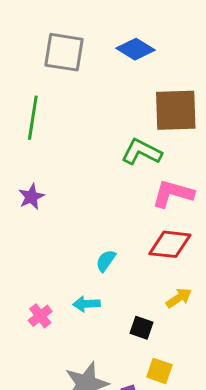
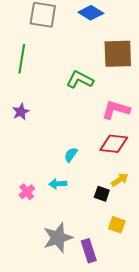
green L-shape: (142, 152) -> (80, 80), moved
black square: (142, 328) -> (102, 194), moved
yellow square: (159, 371) -> (117, 225), moved

